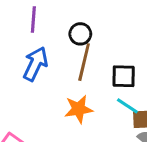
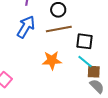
brown line: (84, 62) -> (59, 29), turned 60

